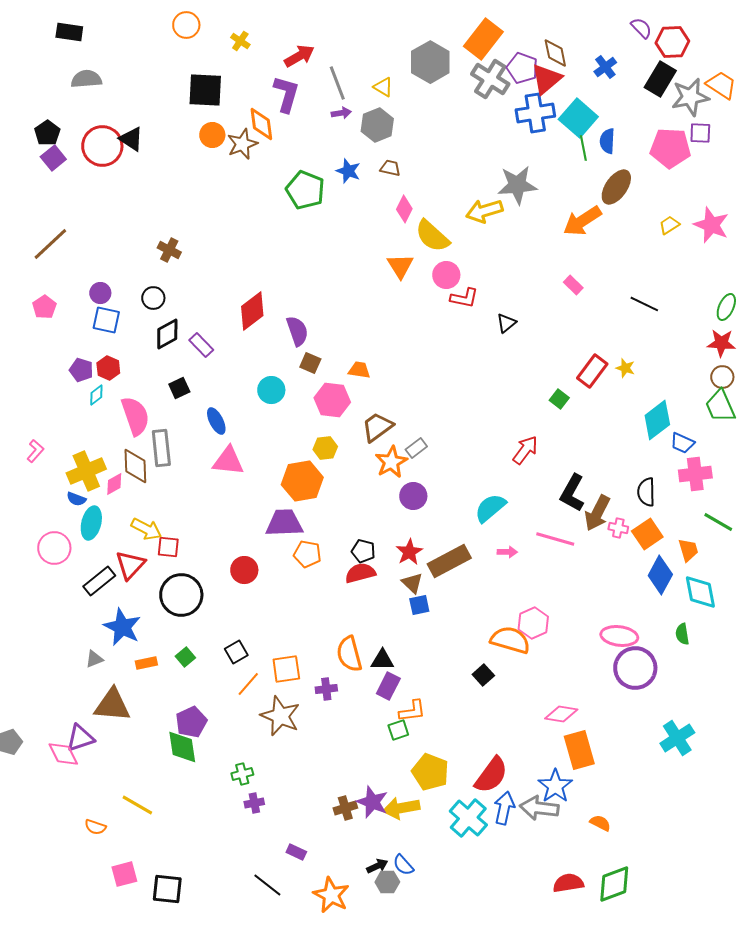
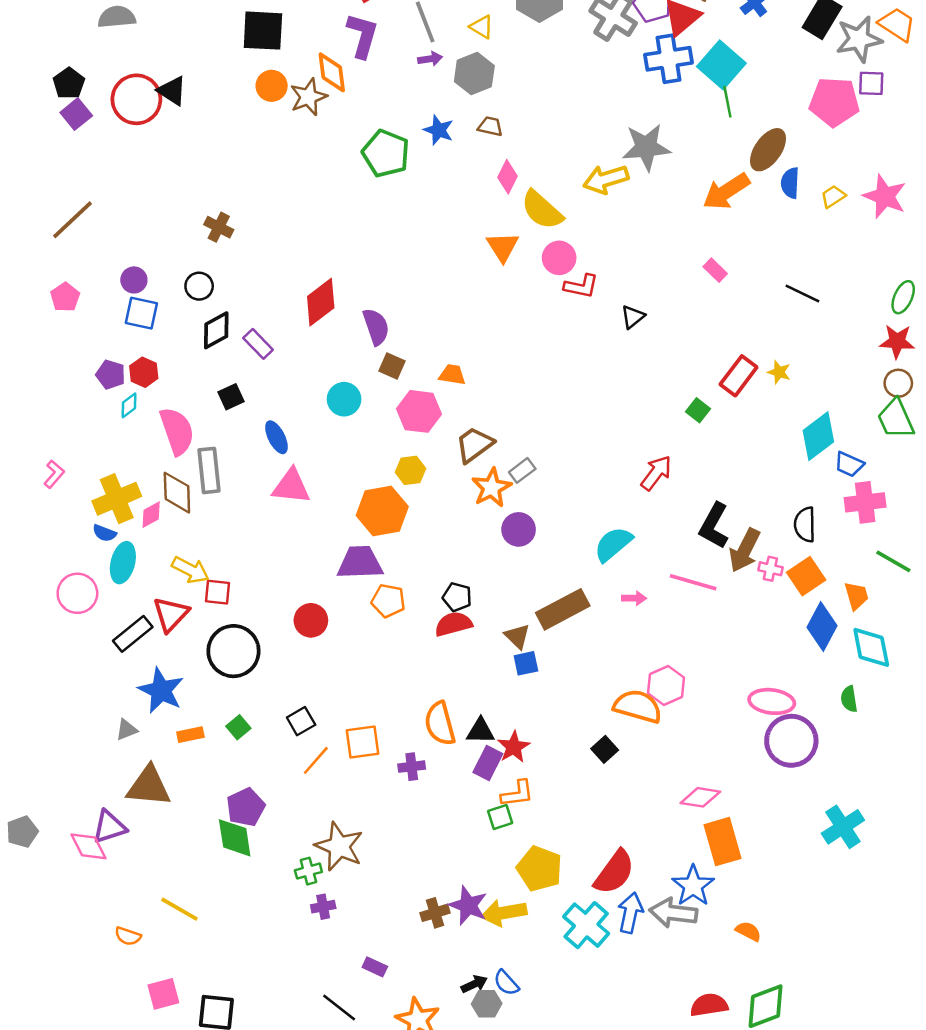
blue semicircle: (607, 141) -> (790, 183), moved
red star: (409, 552) -> (514, 747), moved
brown star: (280, 716) -> (339, 846), moved

